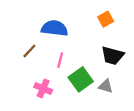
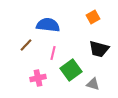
gray triangle: (106, 86) -> (93, 84), moved
pink cross: (43, 88) -> (38, 78), turned -35

